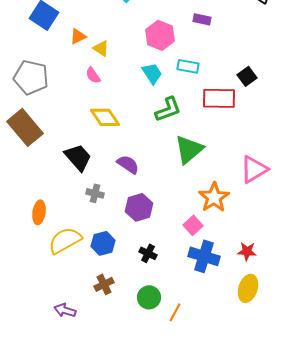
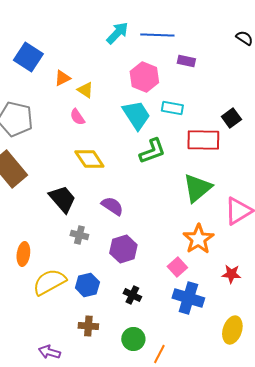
cyan trapezoid: (152, 73) -> (136, 115), size x1.4
green triangle: (189, 149) -> (197, 188), moved
red star: (247, 251) -> (231, 274), moved
brown cross: (104, 284) -> (88, 326), turned 30

